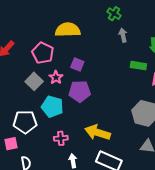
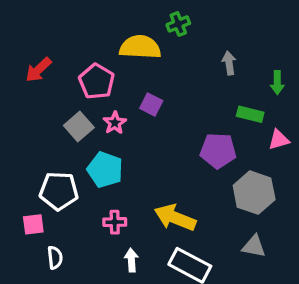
green cross: (114, 14) -> (178, 24), moved, turned 32
purple pentagon: (80, 91) -> (218, 151), moved

